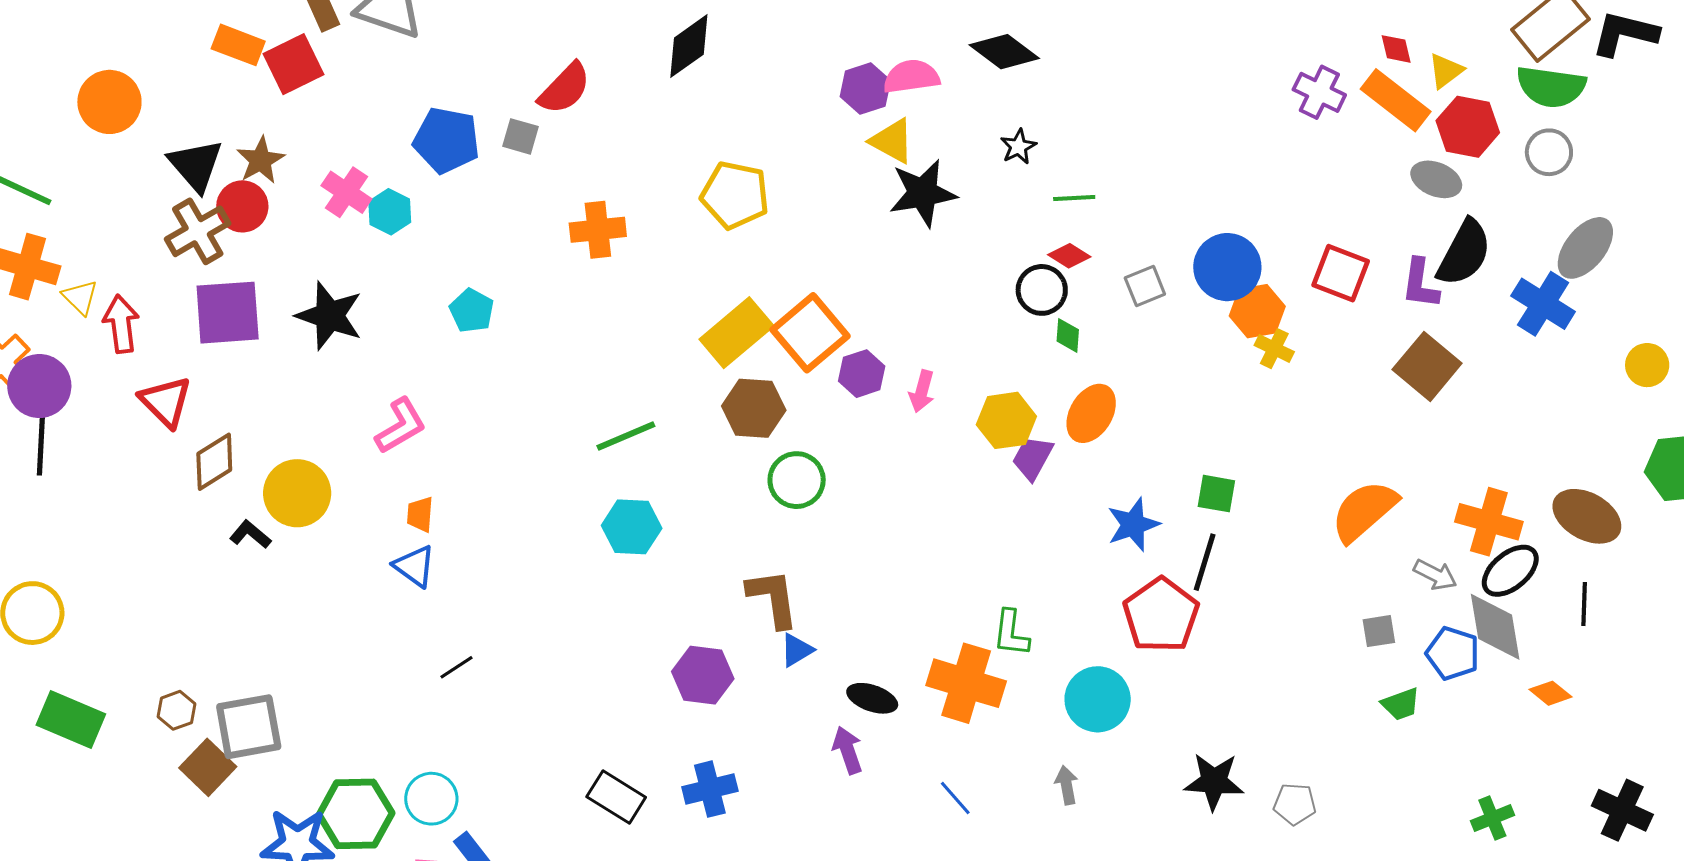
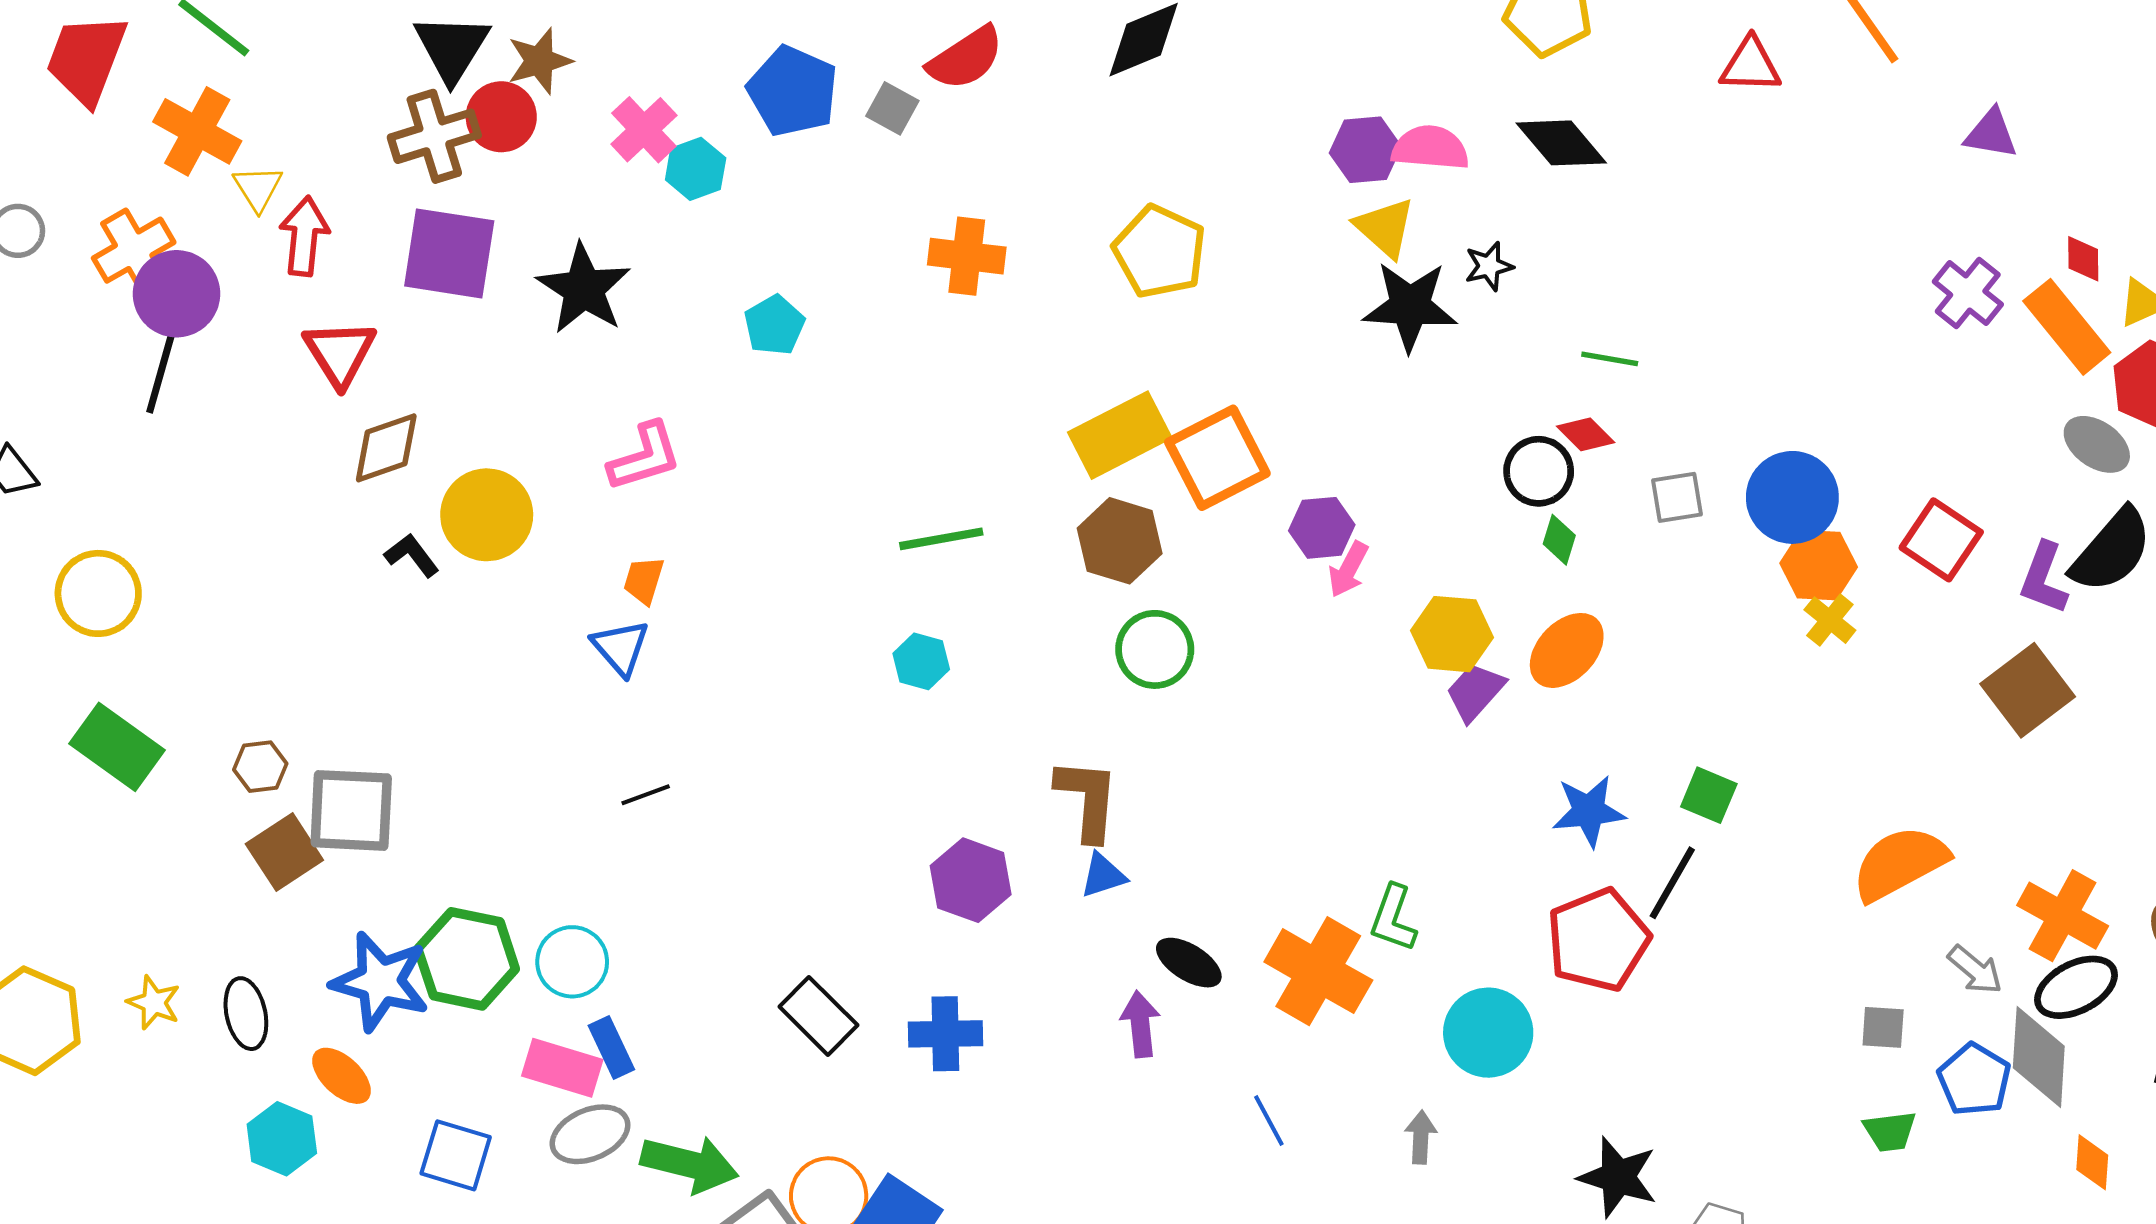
black star: (1018, 147) -> (1489, 266), moved
purple hexagon: (862, 374) -> (1322, 528), moved
cyan hexagon: (632, 527) -> (921, 661), size x0.7
orange diamond: (1550, 693) -> (2092, 1162), turned 42

